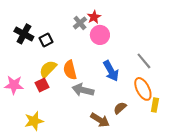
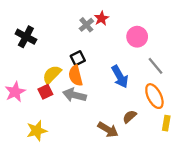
pink circle: (100, 35) -> (137, 37), moved
black square: (46, 40) -> (78, 58), moved
pink star: (14, 85) -> (15, 92), turned -30
gray arrow: (83, 90) -> (75, 95), moved
yellow rectangle: (155, 105) -> (166, 123), moved

